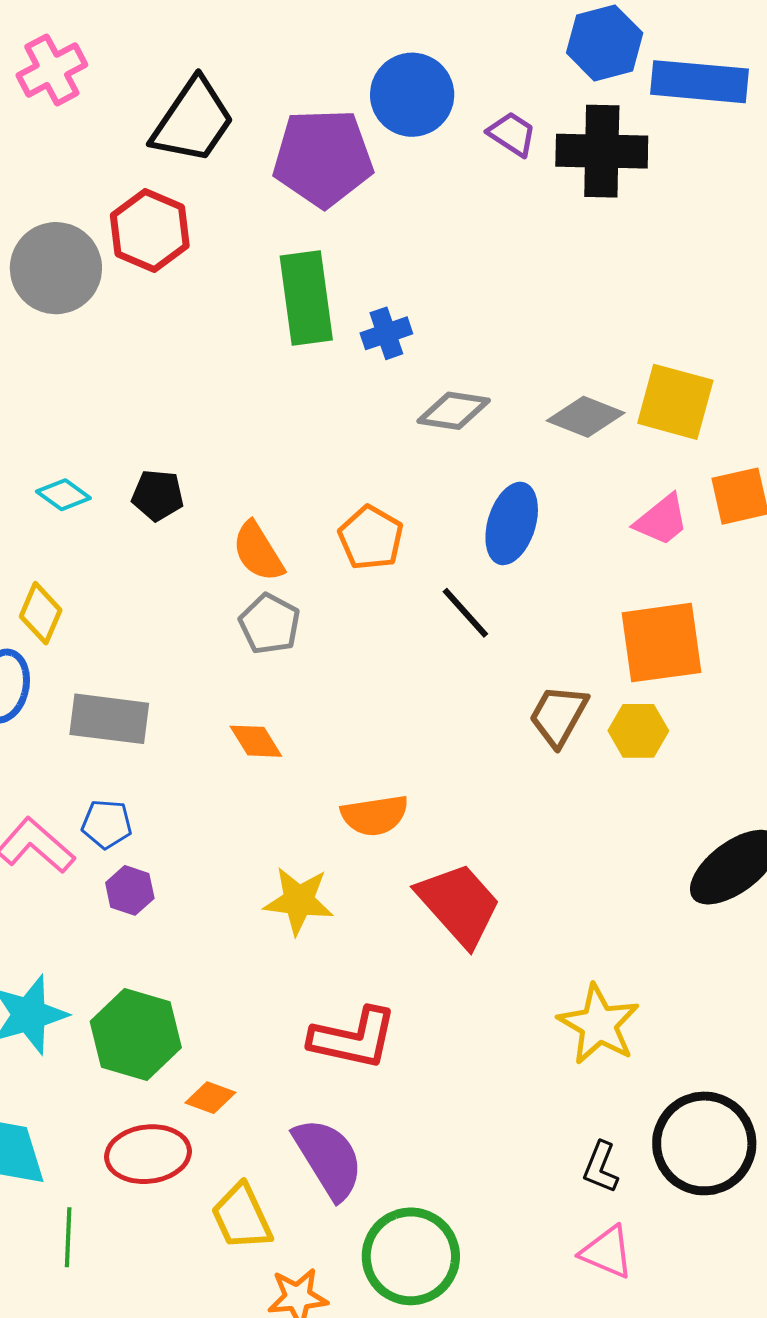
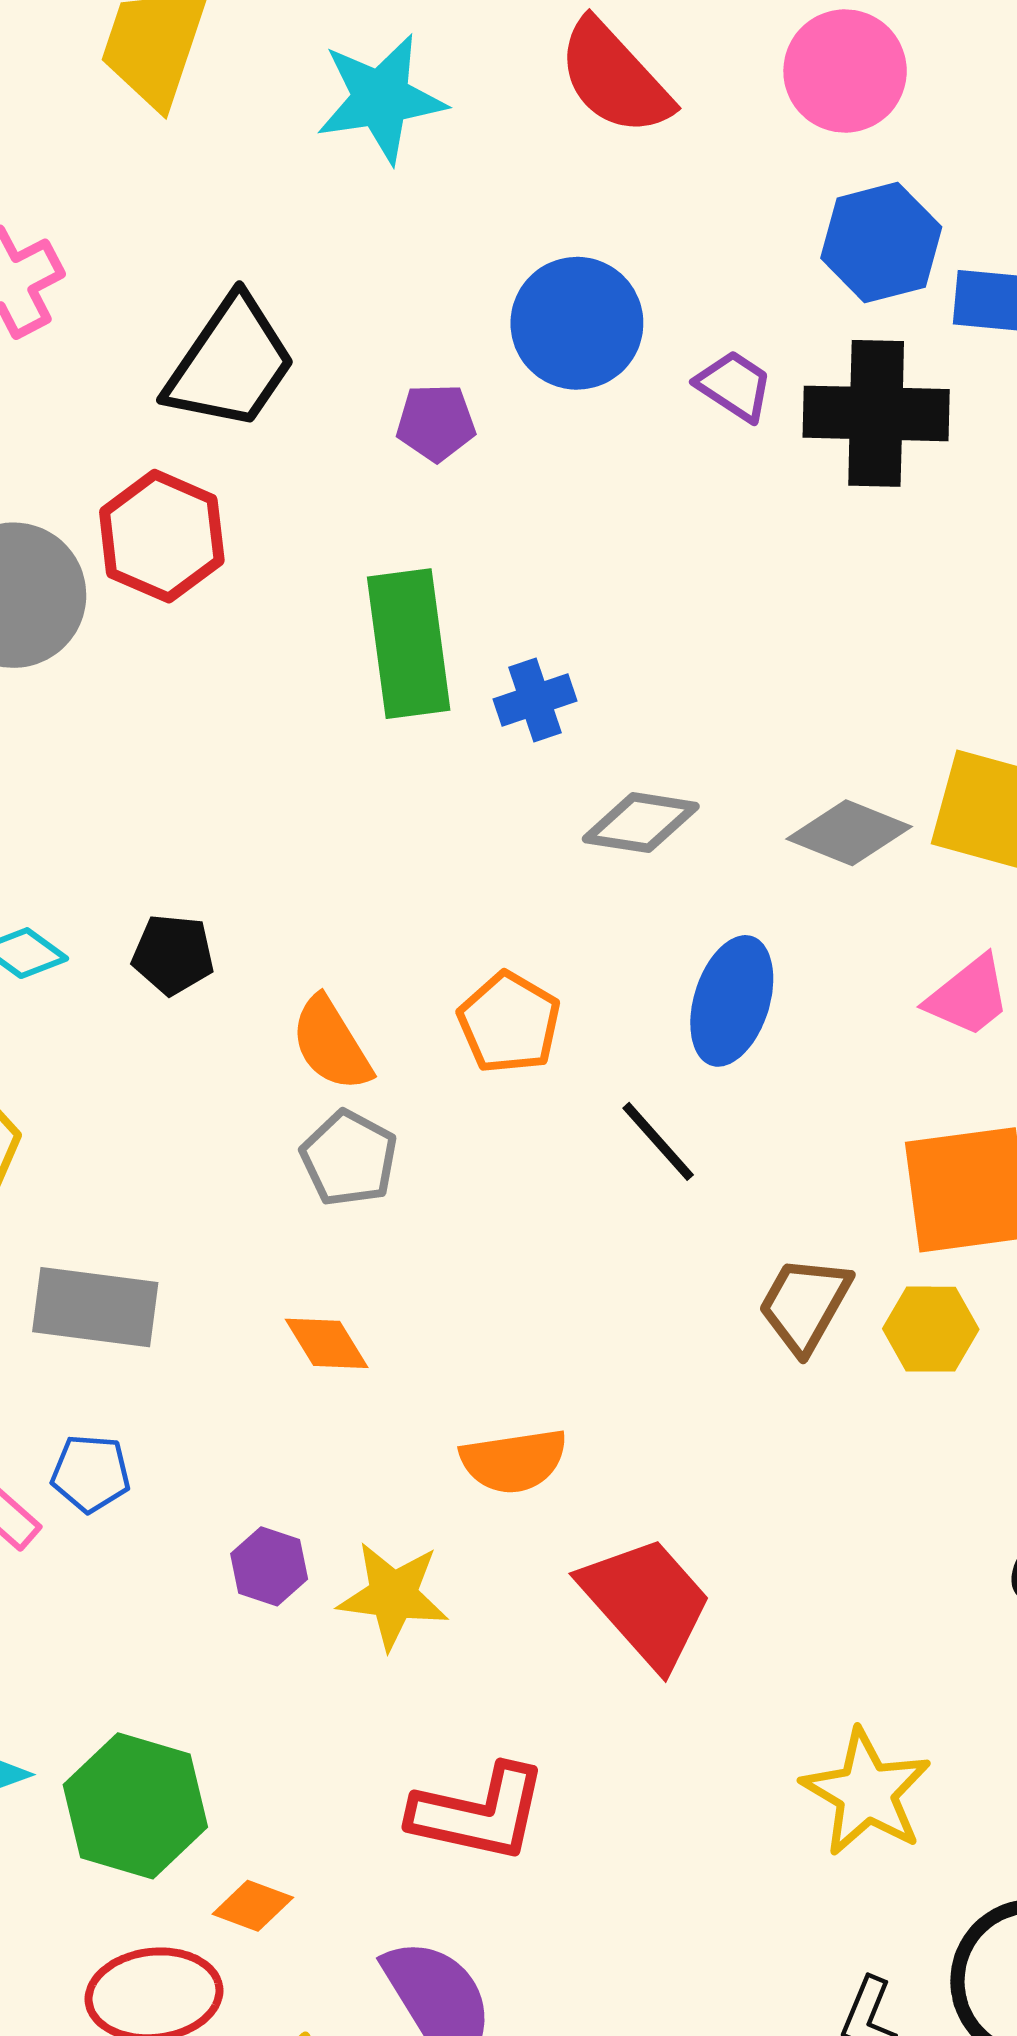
purple pentagon: (323, 158) -> (436, 423), size x0.5
purple hexagon: (130, 890) -> (269, 1566), moved

